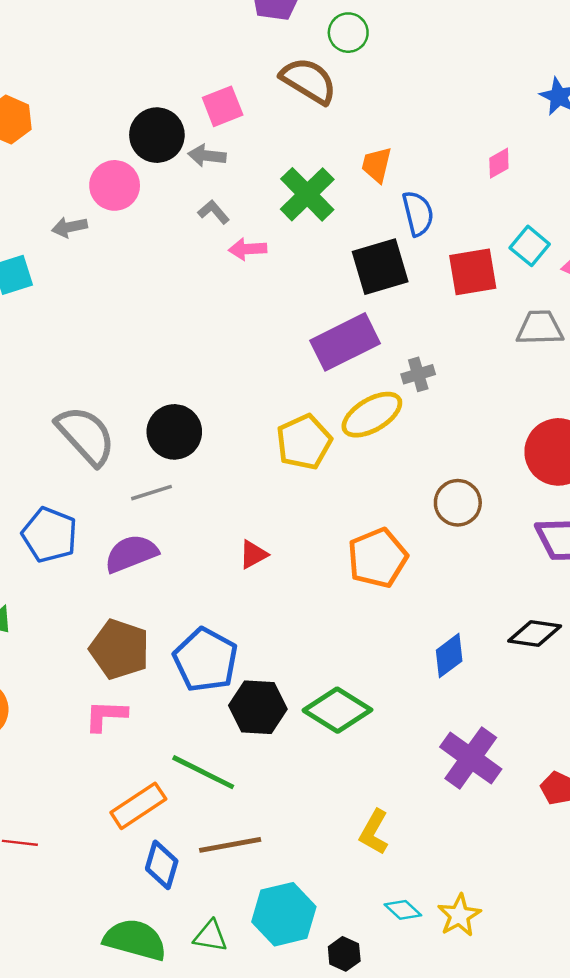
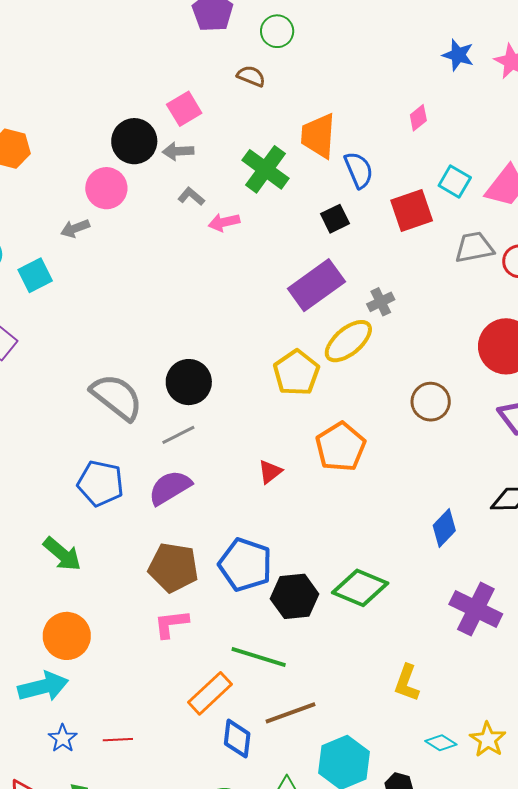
brown semicircle: (309, 81) -> (251, 76), size x0.6
orange trapezoid: (377, 165) -> (318, 136), size x1.5
black square: (380, 267) -> (335, 219), size x0.6
orange pentagon: (377, 558) -> (341, 447), moved

